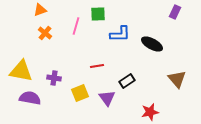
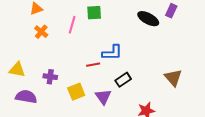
blue L-shape: (120, 34) -> (112, 53), moved
black ellipse: (152, 44) -> (148, 19), moved
yellow triangle: (21, 71) -> (17, 70), size x0.7

